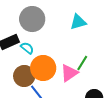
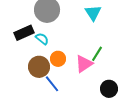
cyan triangle: (78, 22) -> (93, 13), turned -48
orange circle: (43, 68) -> (58, 59), size x0.6

